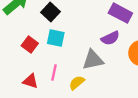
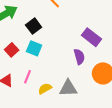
purple semicircle: (110, 38) -> (79, 57), turned -91
gray triangle: (93, 60) -> (68, 88), moved

